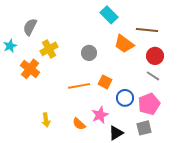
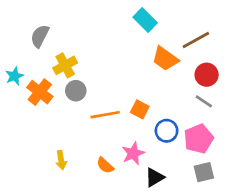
brown line: (147, 30) -> (196, 40), turned -35
cyan star: (10, 46) -> (14, 76), moved
gray circle: (89, 53) -> (76, 91), moved
gray square: (144, 128) -> (204, 172), moved

